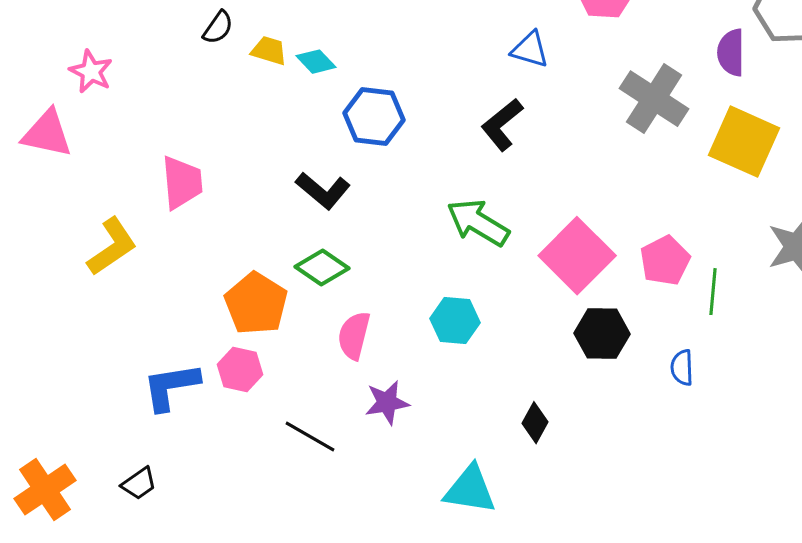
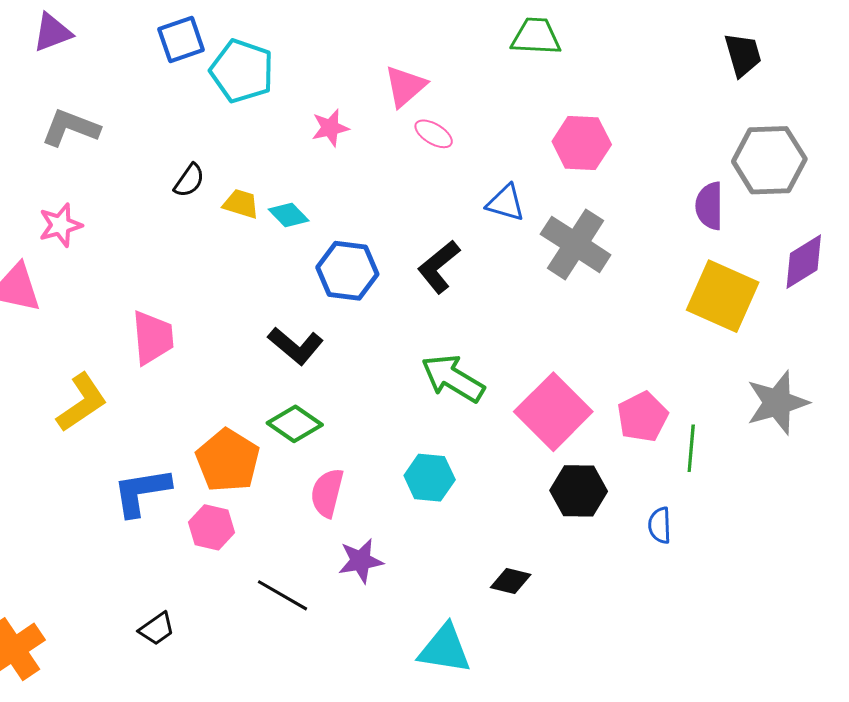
pink star: (91, 72) -> (60, 225), turned 30
gray cross: (654, 99) -> (576, 244), moved
black L-shape: (502, 125) -> (439, 267), moved
blue L-shape: (171, 387) -> (142, 492), moved
black diamond: (535, 423) -> (511, 581), turned 75
black trapezoid: (139, 484) -> (157, 629), moved

